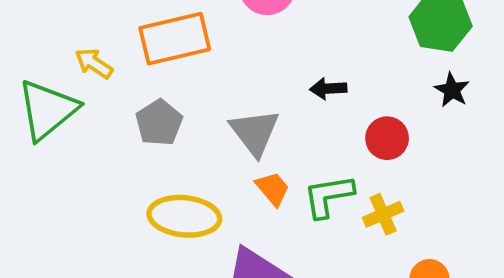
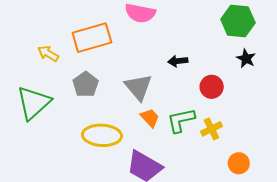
green triangle: (47, 110) -> (34, 103), moved

